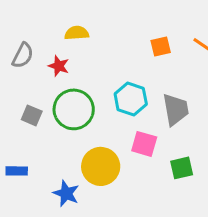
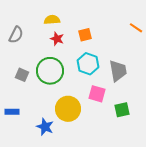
orange square: (161, 46) -> (85, 35), moved
red star: (59, 66) -> (57, 39), moved

